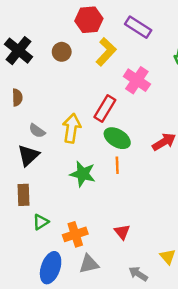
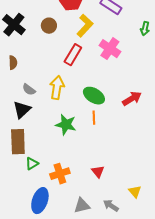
red rectangle: (105, 109) -> (73, 55), moved
brown rectangle: (23, 195) -> (18, 142), size x1.4
gray triangle: (89, 264) -> (82, 206), moved

